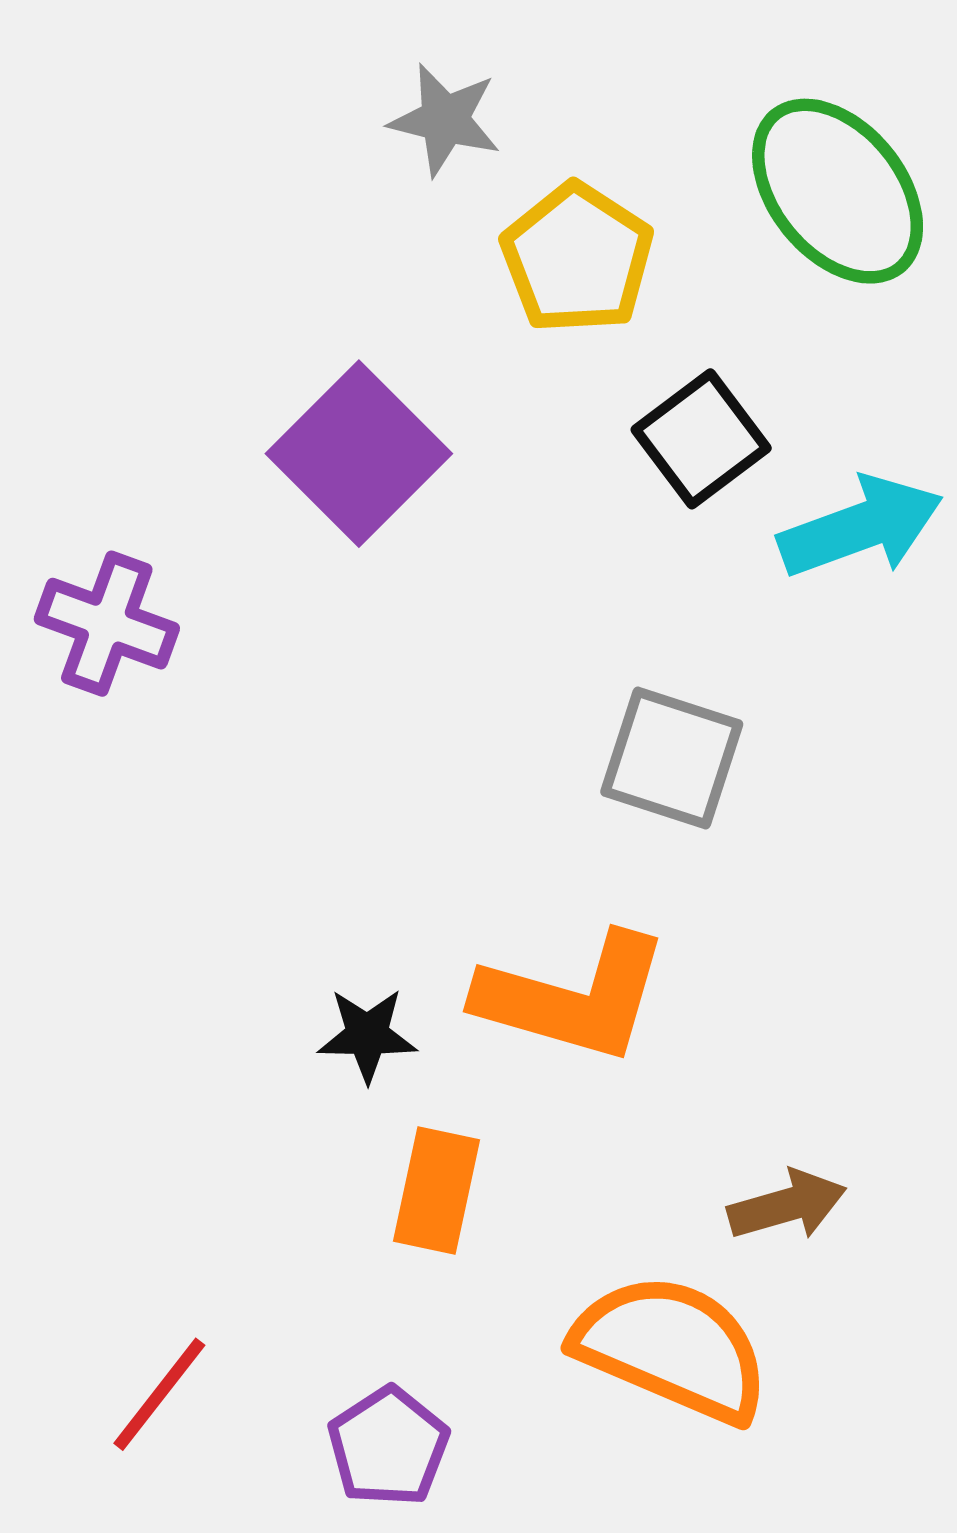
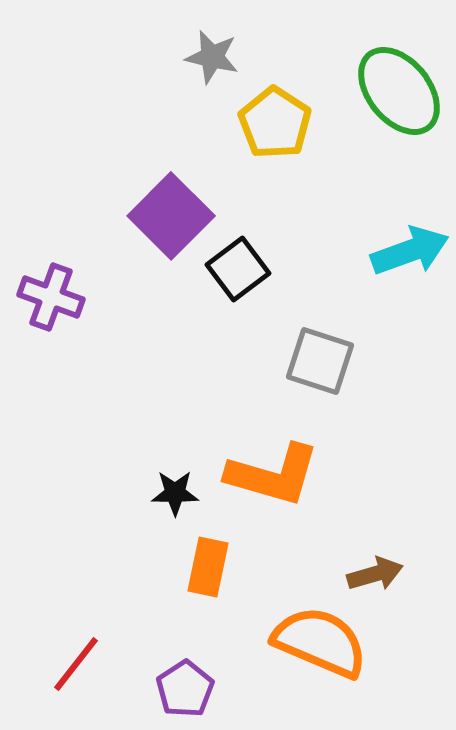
black square: (701, 439) -> (238, 269), moved

